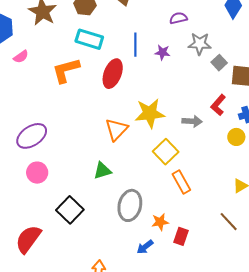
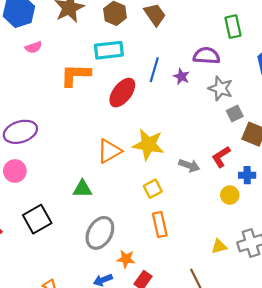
purple semicircle: (178, 18) -> (206, 56), size x1.4
cyan rectangle: (89, 39) -> (109, 50), turned -40
purple star: (162, 52) -> (181, 76), moved
yellow square: (166, 152) -> (153, 189), size x0.7

